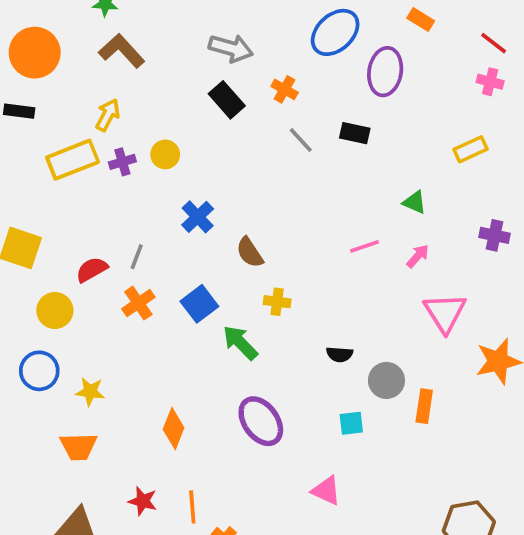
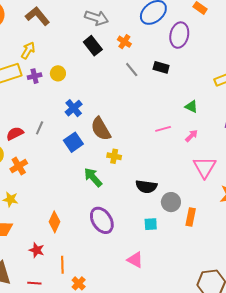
brown semicircle: (250, 252) -> (101, 129), size x1.4
orange cross: (138, 303) -> (19, 166), moved
blue square: (199, 304) -> (73, 142), moved
black semicircle: (340, 354) -> (146, 187), size x1.5
red star: (143, 501) -> (37, 250), moved

